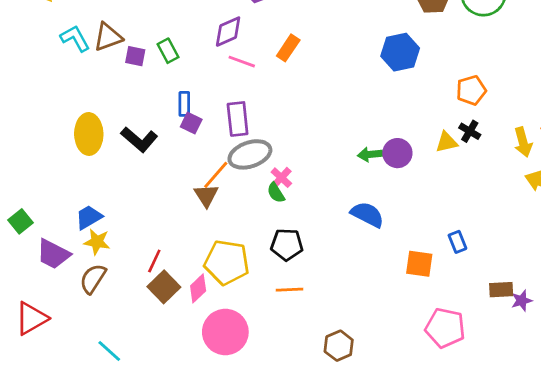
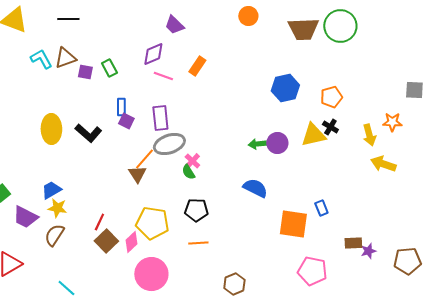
blue hexagon: (400, 52) -> (285, 88), moved
yellow triangle: (447, 142) -> (313, 135), size x1.5
orange square: (419, 264) -> (293, 224), size x1.4

